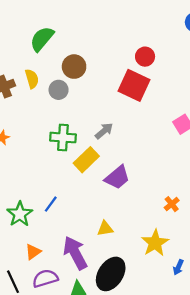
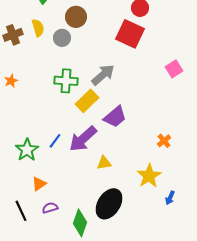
gray arrow: (104, 131) -> (103, 75), size x1.4
purple arrow: (75, 253) -> (83, 139), moved, turned -104
purple semicircle: (45, 278) -> (50, 208), size x0.7

